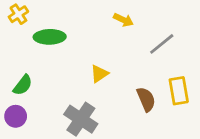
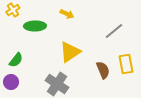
yellow arrow: (123, 20) -> (67, 14), moved
yellow triangle: (99, 74) -> (70, 52), size x1.6

